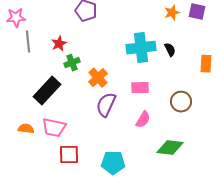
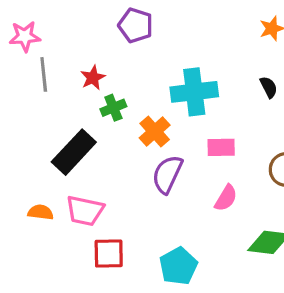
cyan cross: (141, 48) -> (194, 92), moved
cyan pentagon: (113, 163) -> (178, 266), turned -30

